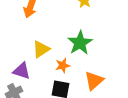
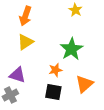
yellow triangle: (41, 49) -> (25, 42), moved

